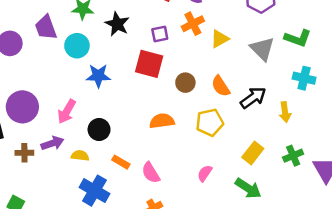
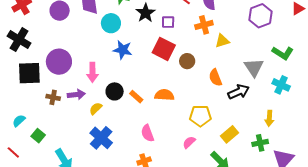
purple square: (160, 34) -> (168, 22), moved
gray triangle: (262, 49) -> (254, 67), moved
brown circle: (185, 83) -> (187, 61), moved
pink arrow: (67, 111) -> (92, 72), turned -42
yellow arrow: (285, 112) -> (269, 118), moved
yellow pentagon: (210, 122) -> (200, 116), moved
yellow semicircle: (80, 156) -> (96, 109), turned -64
orange rectangle: (121, 162) -> (136, 97), moved

